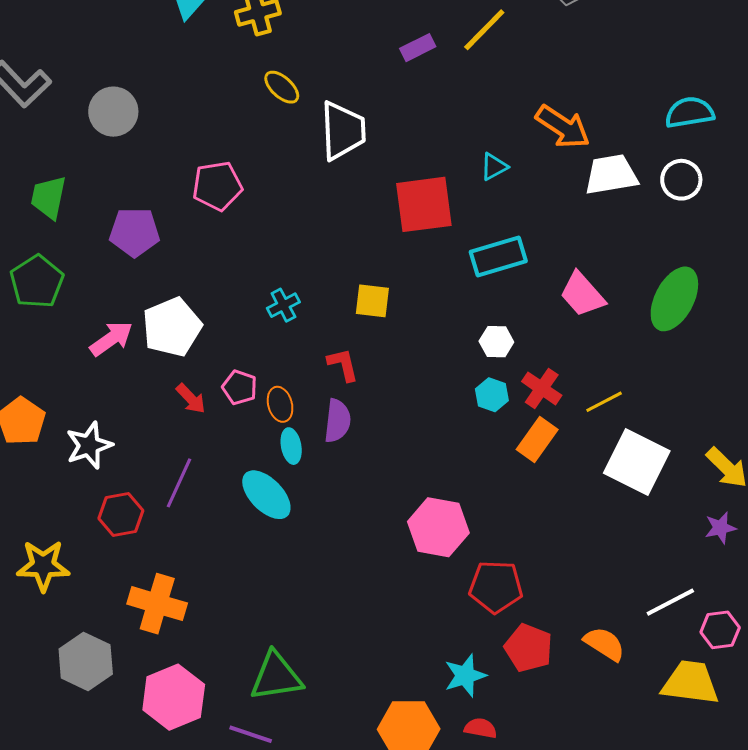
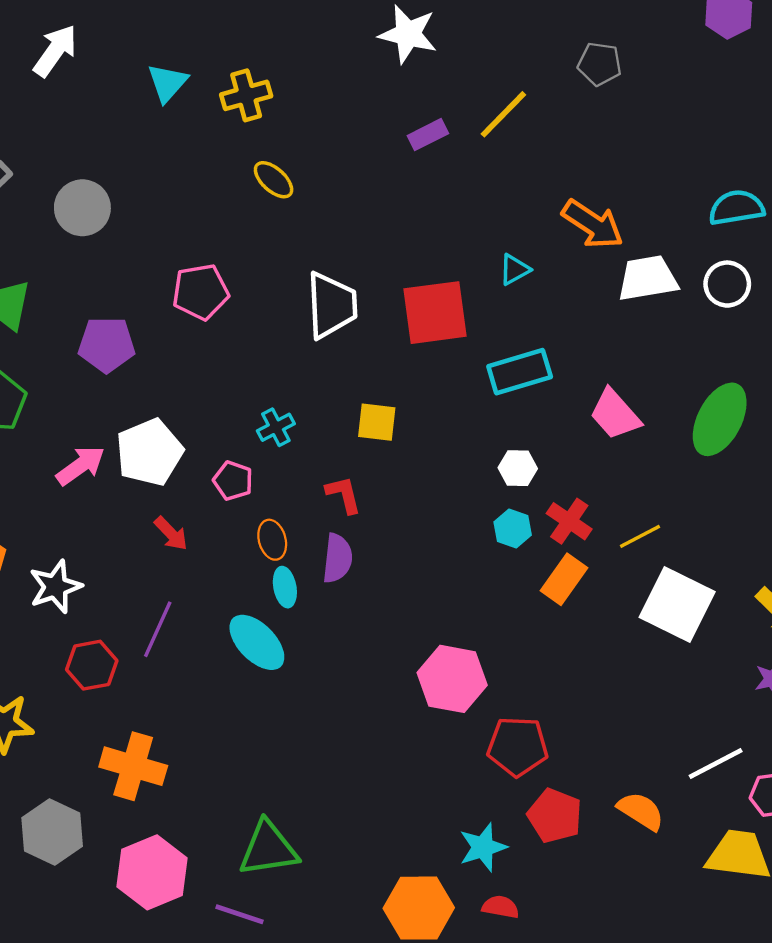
white trapezoid: (343, 131) -> (332, 305), moved
pink pentagon: (240, 387) -> (233, 481), moved

